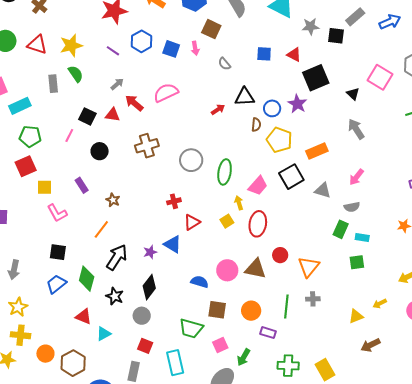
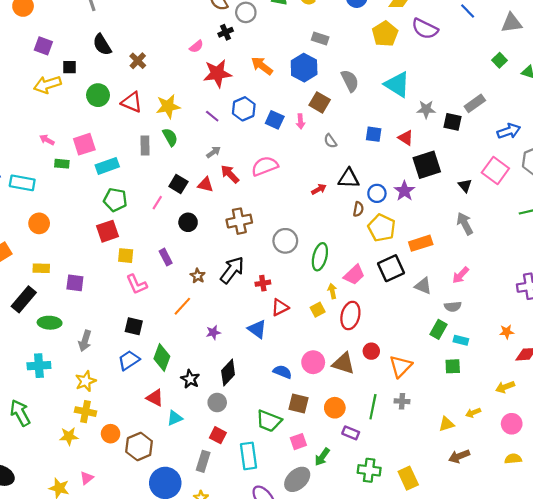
blue arrow: (390, 22) -> (509, 131), moved
purple star: (150, 252) -> (213, 332), moved
black arrow: (117, 257) -> (232, 270), moved

